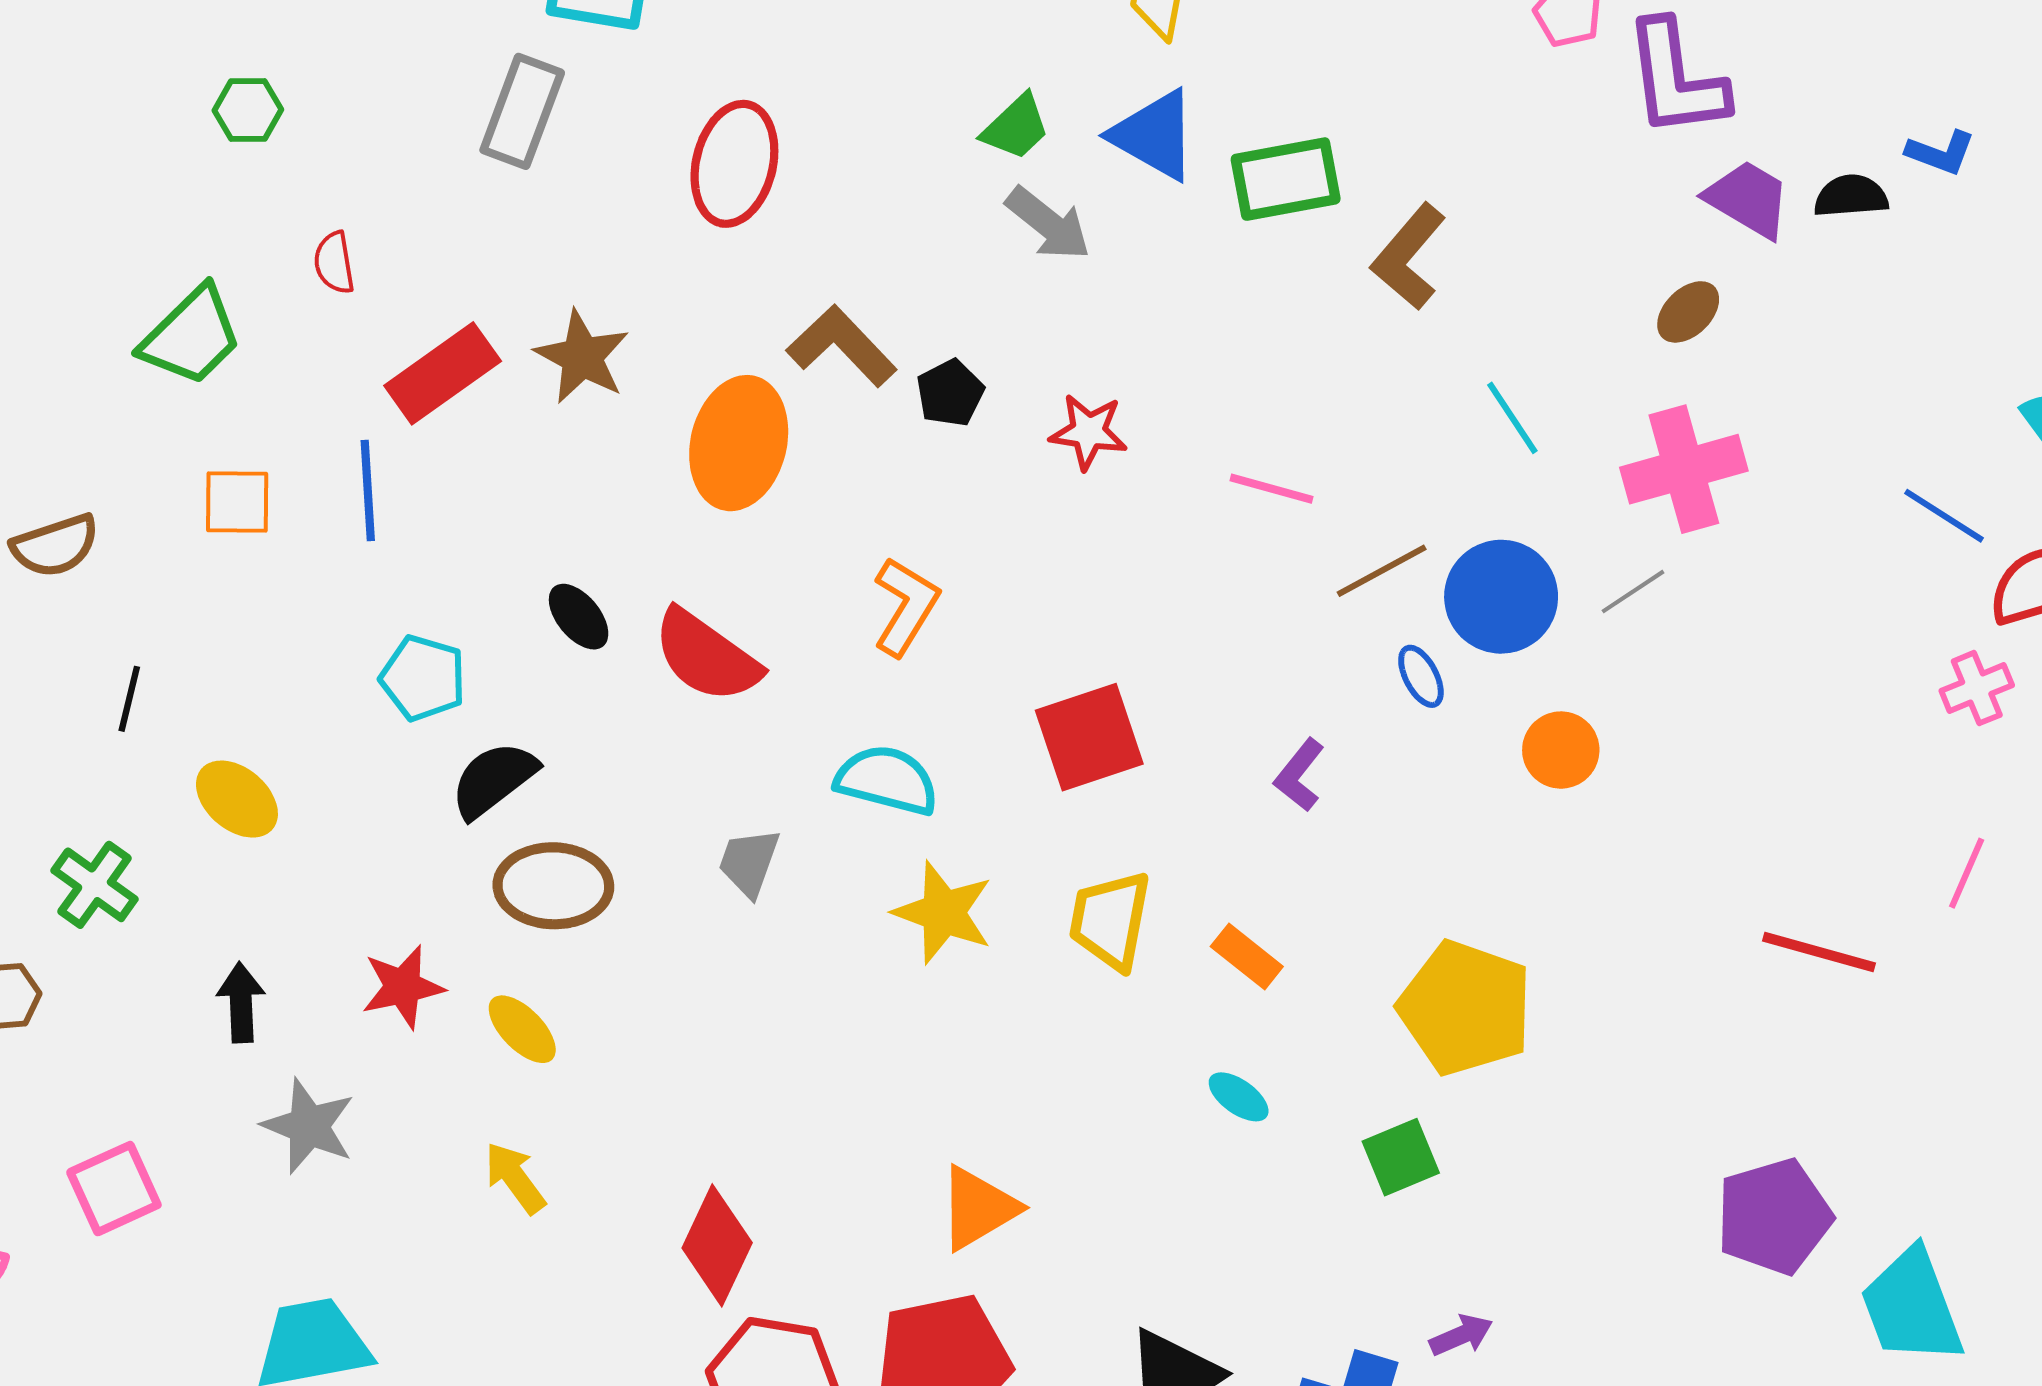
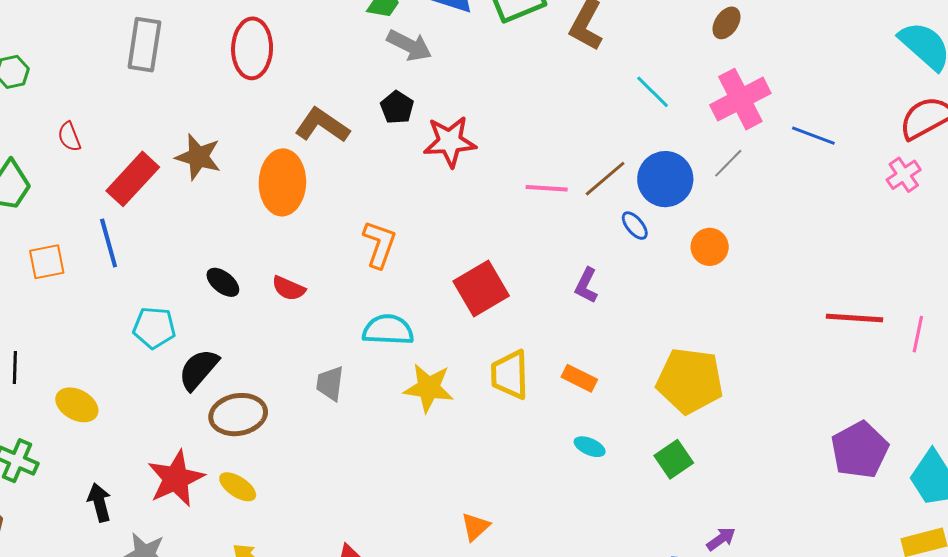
black pentagon: (950, 393) -> (397, 107), moved
red star: (1088, 432) -> (450, 142), size x1.4
pink line: (1272, 489) -> (547, 188), moved
blue line: (1944, 516) -> (813, 136), moved
red semicircle: (707, 656) -> (289, 288), size x0.6
pink line: (1967, 873) -> (918, 334), moved
red star: (403, 987) -> (176, 479), size x1.4
orange triangle: (978, 1208) -> (475, 527), size x0.7

